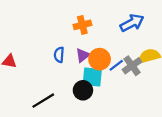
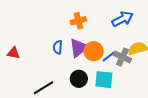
purple triangle: (83, 55) -> (79, 48), size x1.5
gray cross: (132, 66) -> (122, 57), turned -30
cyan square: (92, 77) -> (104, 80), moved

